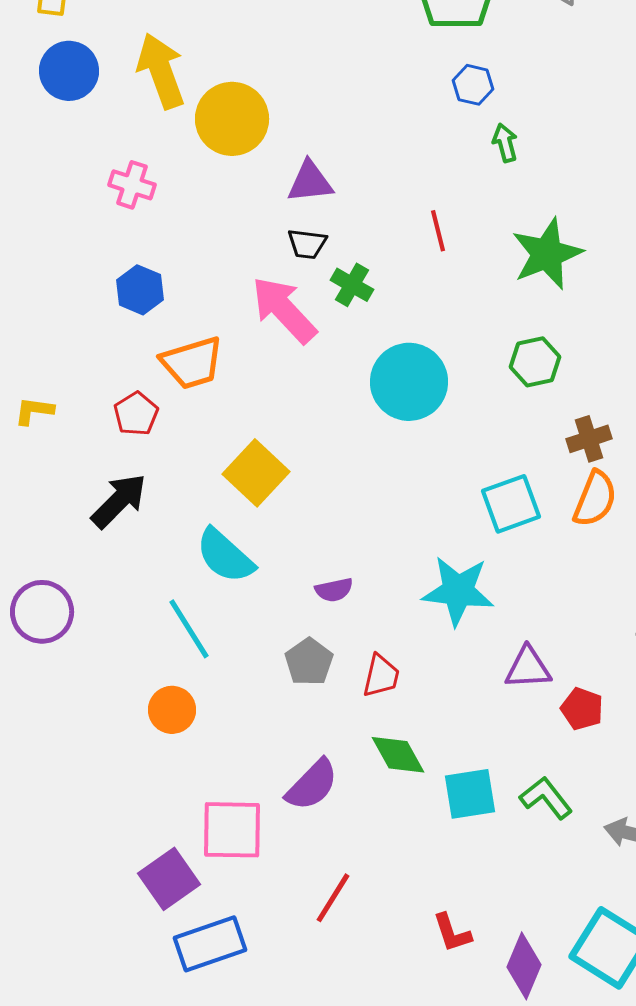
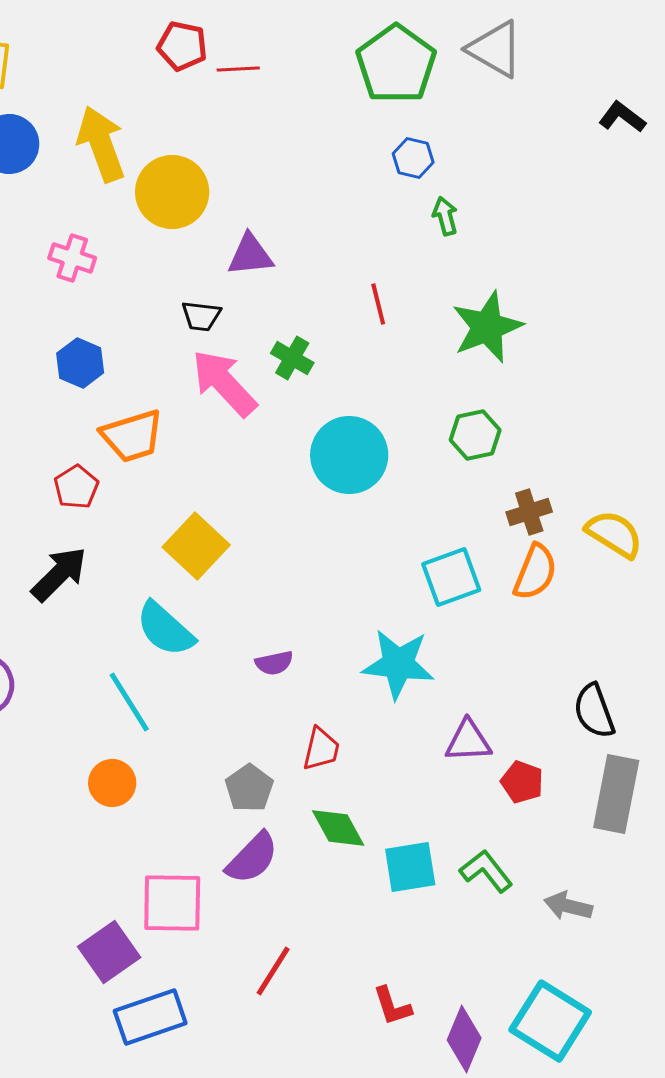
black trapezoid: (307, 244) -> (201, 316), moved
gray pentagon: (309, 662) -> (249, 788), moved

